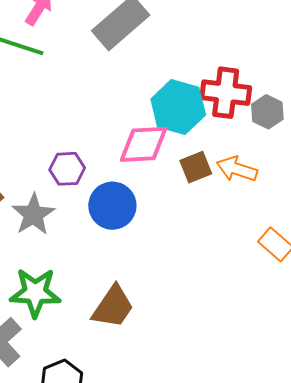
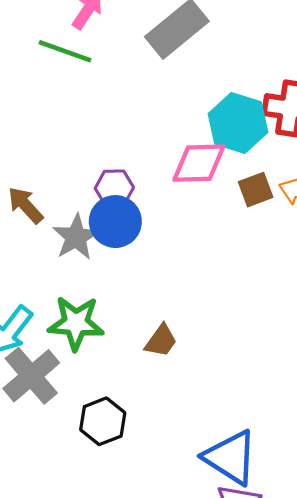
blue circle: (112, 206) -> (115, 222), moved
brown trapezoid: (113, 307) -> (161, 341), size x0.7

